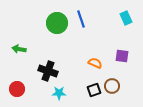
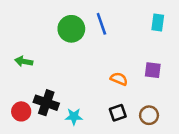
cyan rectangle: (126, 18) -> (158, 23), turned 32
black cross: (48, 71) -> (46, 103), moved
brown circle: (112, 86) -> (149, 115), moved

